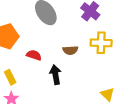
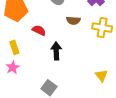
brown semicircle: (70, 50) -> (73, 21), moved

